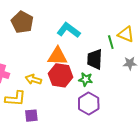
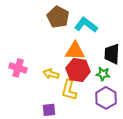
brown pentagon: (22, 22) -> (58, 17), moved
yellow L-shape: (15, 98) -> (69, 90), moved, turned 100

